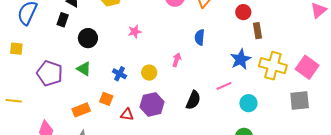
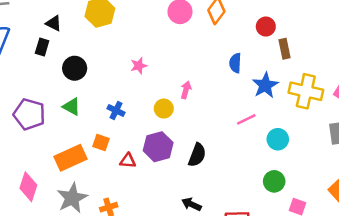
pink star: (135, 32) -> (139, 66), moved
blue semicircle: (200, 37) -> (235, 63), moved
yellow circle: (149, 73) -> (164, 109), moved
black semicircle: (193, 100) -> (197, 155), moved
orange rectangle: (81, 110) -> (71, 158), size x1.4

